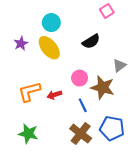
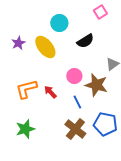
cyan circle: (51, 23) -> (59, 23), moved
red arrow: (54, 95) -> (50, 92), turned 64
green star: (28, 134) -> (25, 129), turned -30

